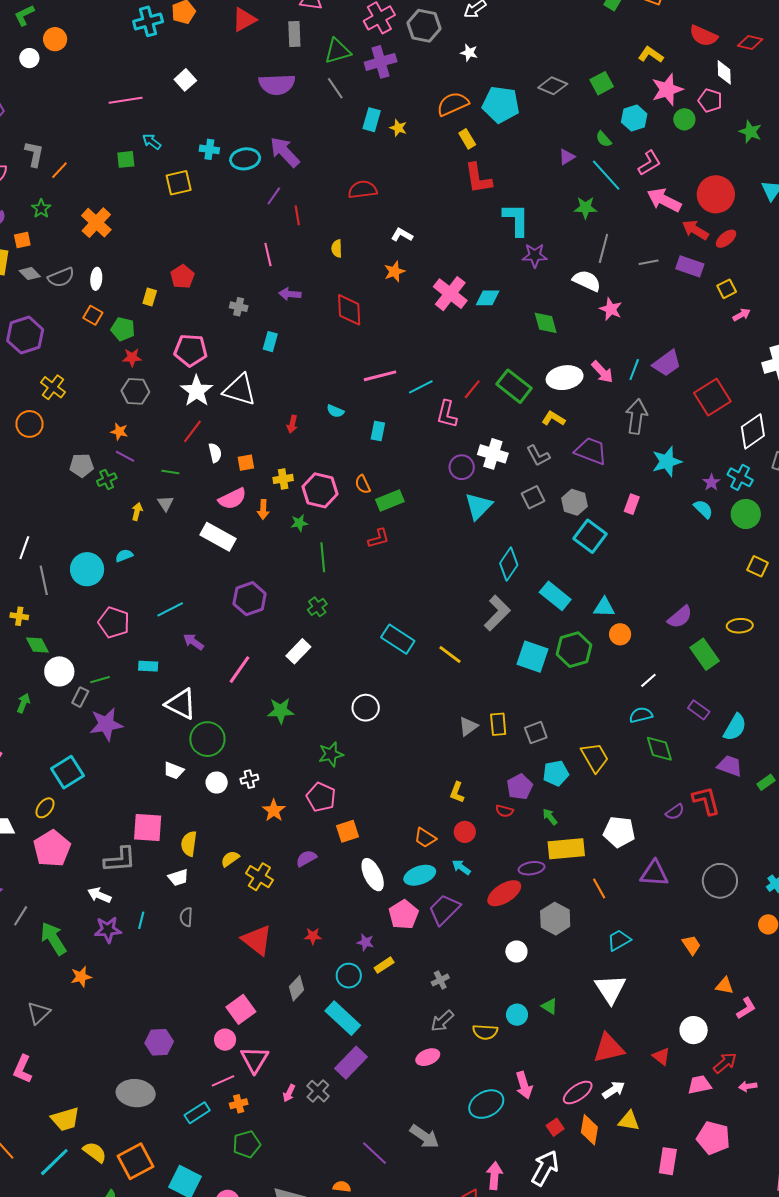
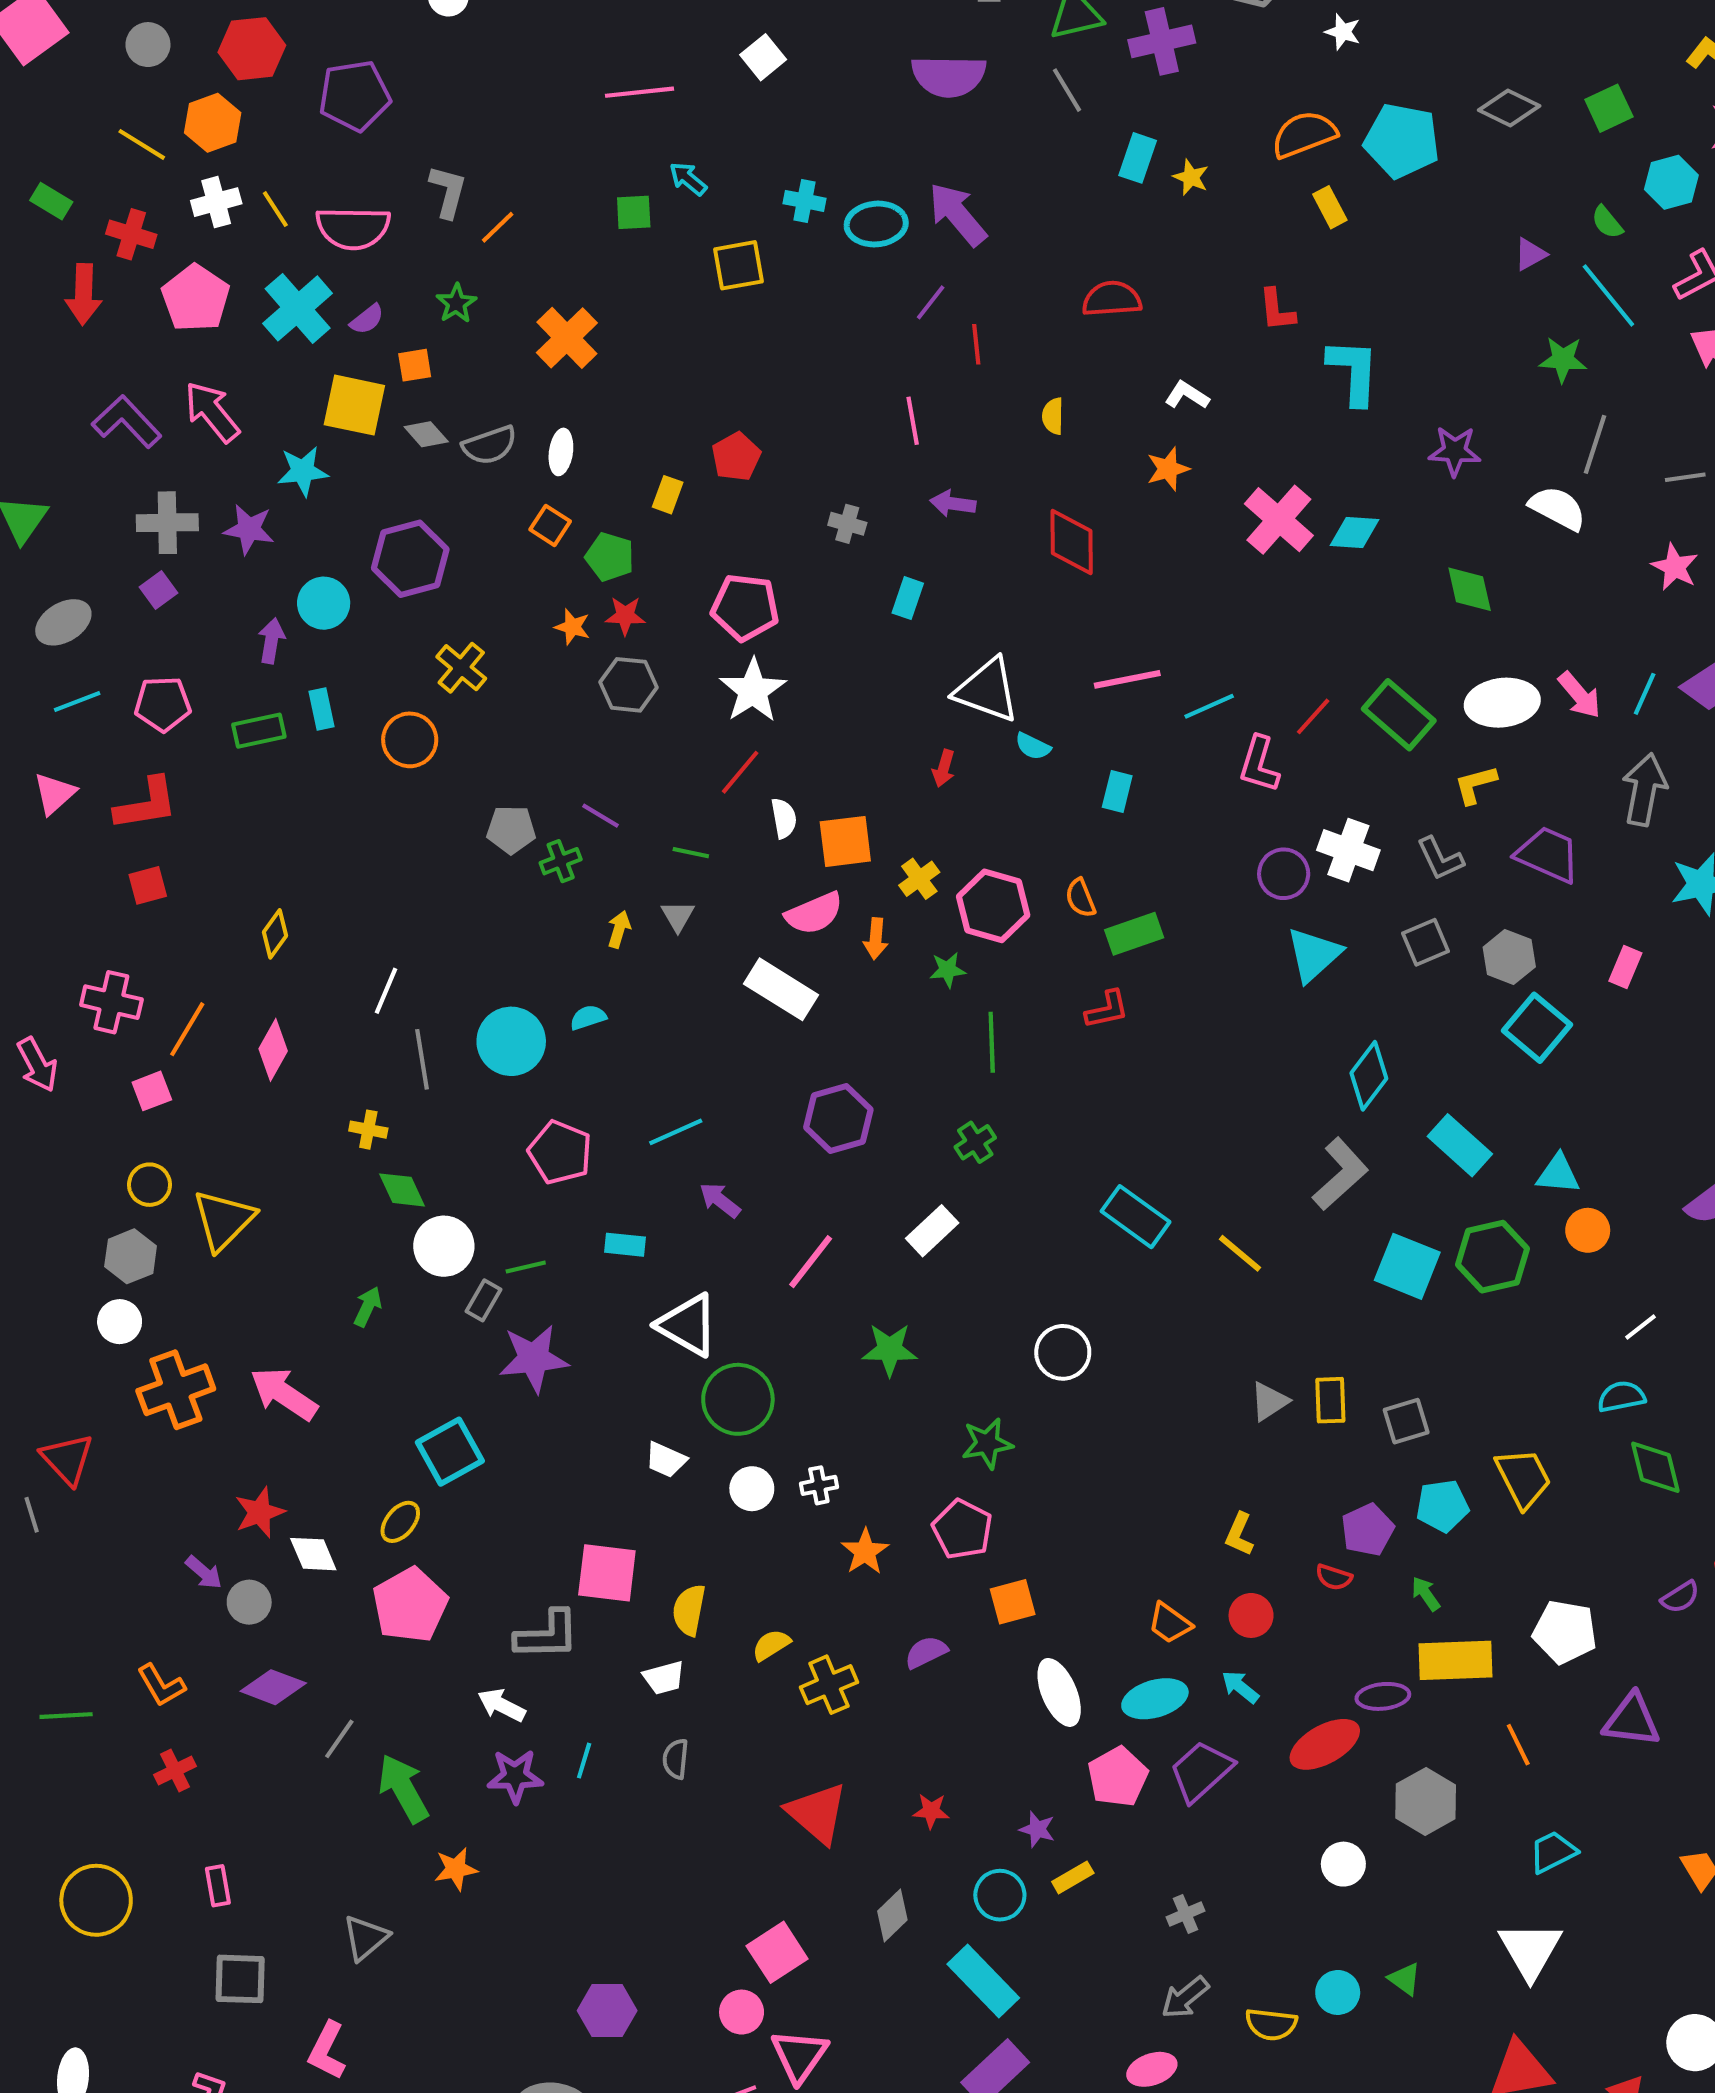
red L-shape: (478, 178) -> (1277, 310), moved, size x0.7
cyan L-shape: (516, 220) -> (1353, 372), moved
pink star: (611, 309) -> (1675, 567), moved
white triangle: (240, 390) -> (987, 690), moved
yellow L-shape: (553, 418) -> (1475, 785), turned -50
orange star: (119, 432) -> (572, 627), moved
orange square: (246, 463) -> (845, 841), size x1.6
yellow cross: (283, 479) -> (919, 879), turned -30
yellow cross: (259, 877) -> (829, 1685), turned 32

